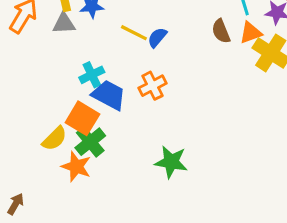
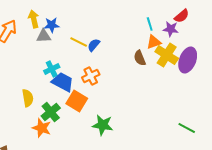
gray triangle: (64, 23) -> (44, 36), moved
brown semicircle: (221, 31) -> (140, 58), moved
orange square: (82, 118) -> (77, 101), moved
yellow semicircle: (54, 139) -> (28, 98), moved, turned -54

